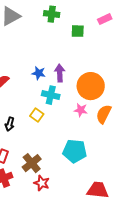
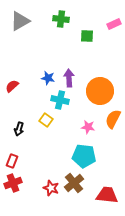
pink star: (81, 110) -> (88, 127), moved
brown cross: (32, 163) -> (74, 183), moved

